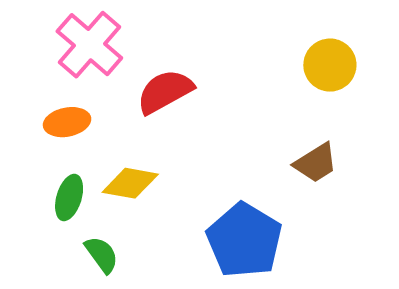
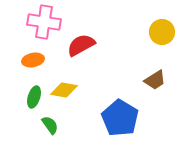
pink cross: (89, 45) -> (44, 22), turned -32

